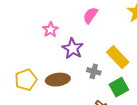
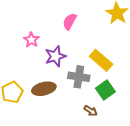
purple star: (73, 48) -> (55, 56), turned 30
gray cross: (94, 71) -> (79, 77), size x1.5

